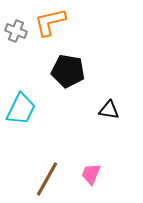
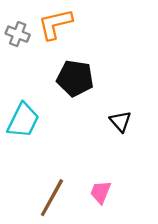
black triangle: (109, 110) -> (120, 121), turned 40

